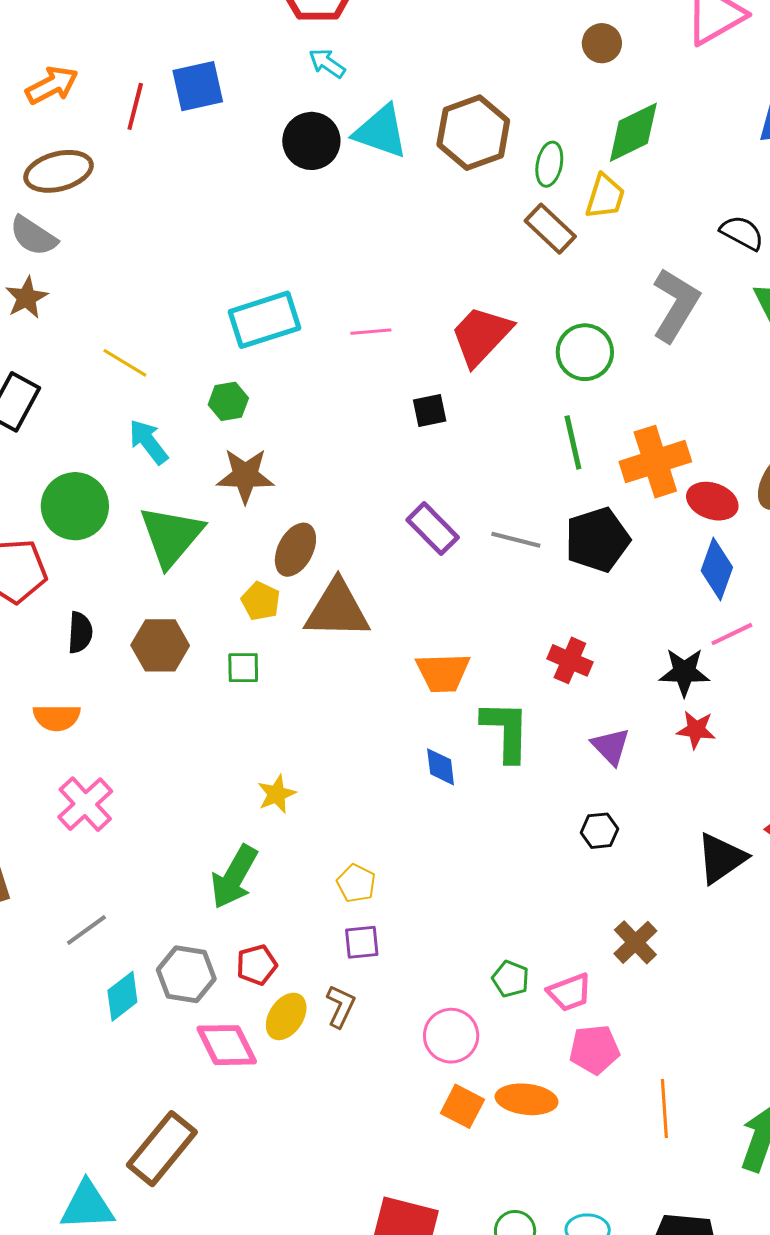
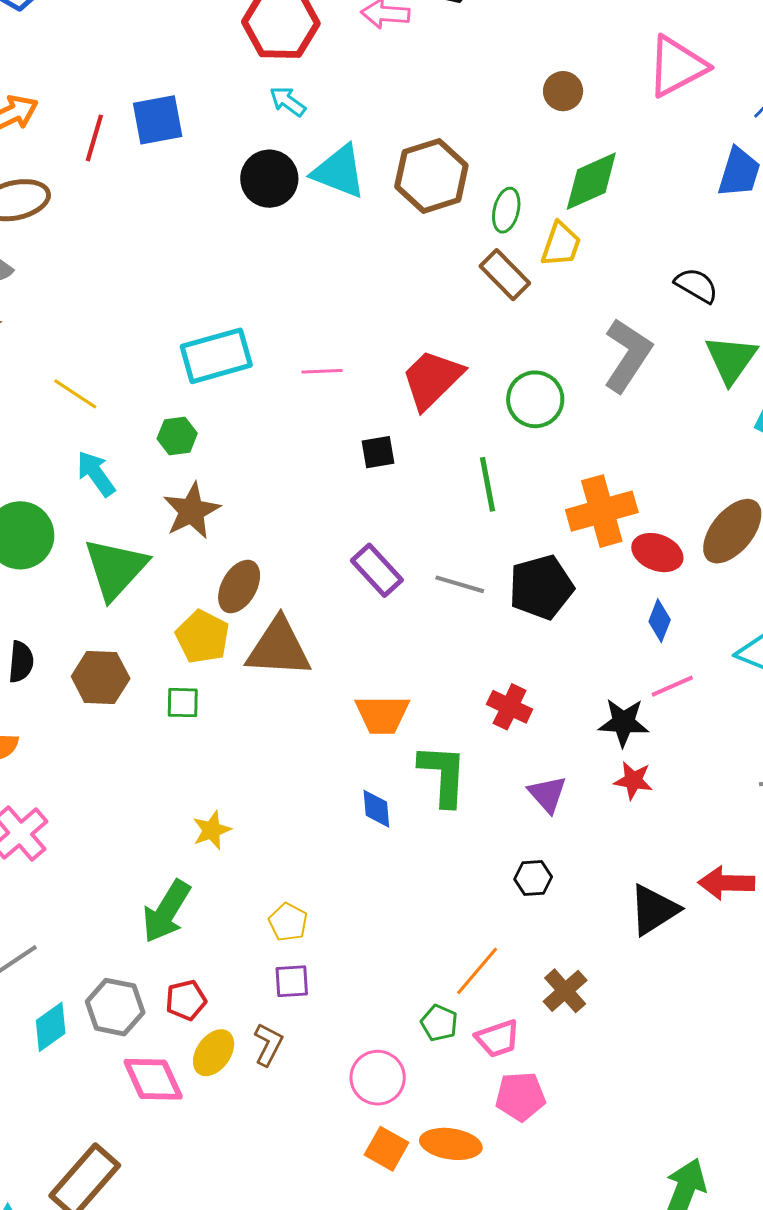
green line: (573, 442) -> (487, 484), moved
brown star: (245, 476) -> (192, 511), turned -30
blue diamond: (717, 569) -> (660, 621), size x0.7
yellow pentagon: (261, 601) -> (202, 637), size x1.4
orange line: (664, 1108) -> (477, 971), moved, turned 42

